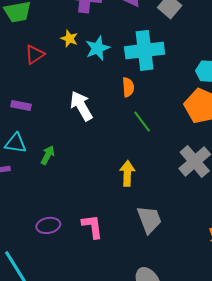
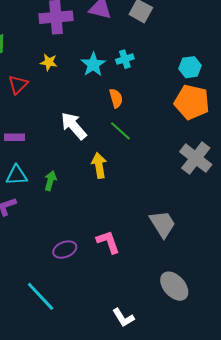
cyan star: (98, 48) -> (93, 64), moved
cyan cross: (145, 50) -> (125, 59), size x0.5
green line: (142, 122) -> (120, 131), moved
yellow arrow: (127, 173) -> (99, 165), moved

